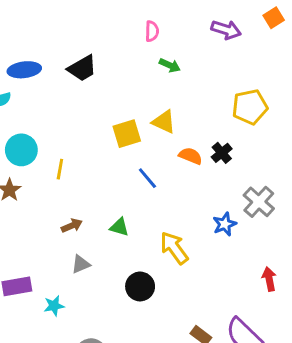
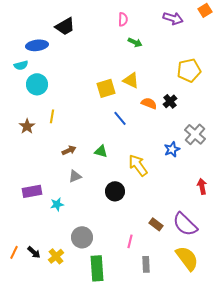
black trapezoid: (82, 68) -> (65, 26), moved
cyan circle: (21, 150) -> (37, 84), moved
yellow line: (60, 169) -> (52, 116), moved

